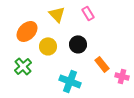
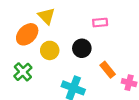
pink rectangle: (88, 13) -> (100, 23), moved, turned -64
yellow triangle: (57, 14) -> (46, 16), moved

